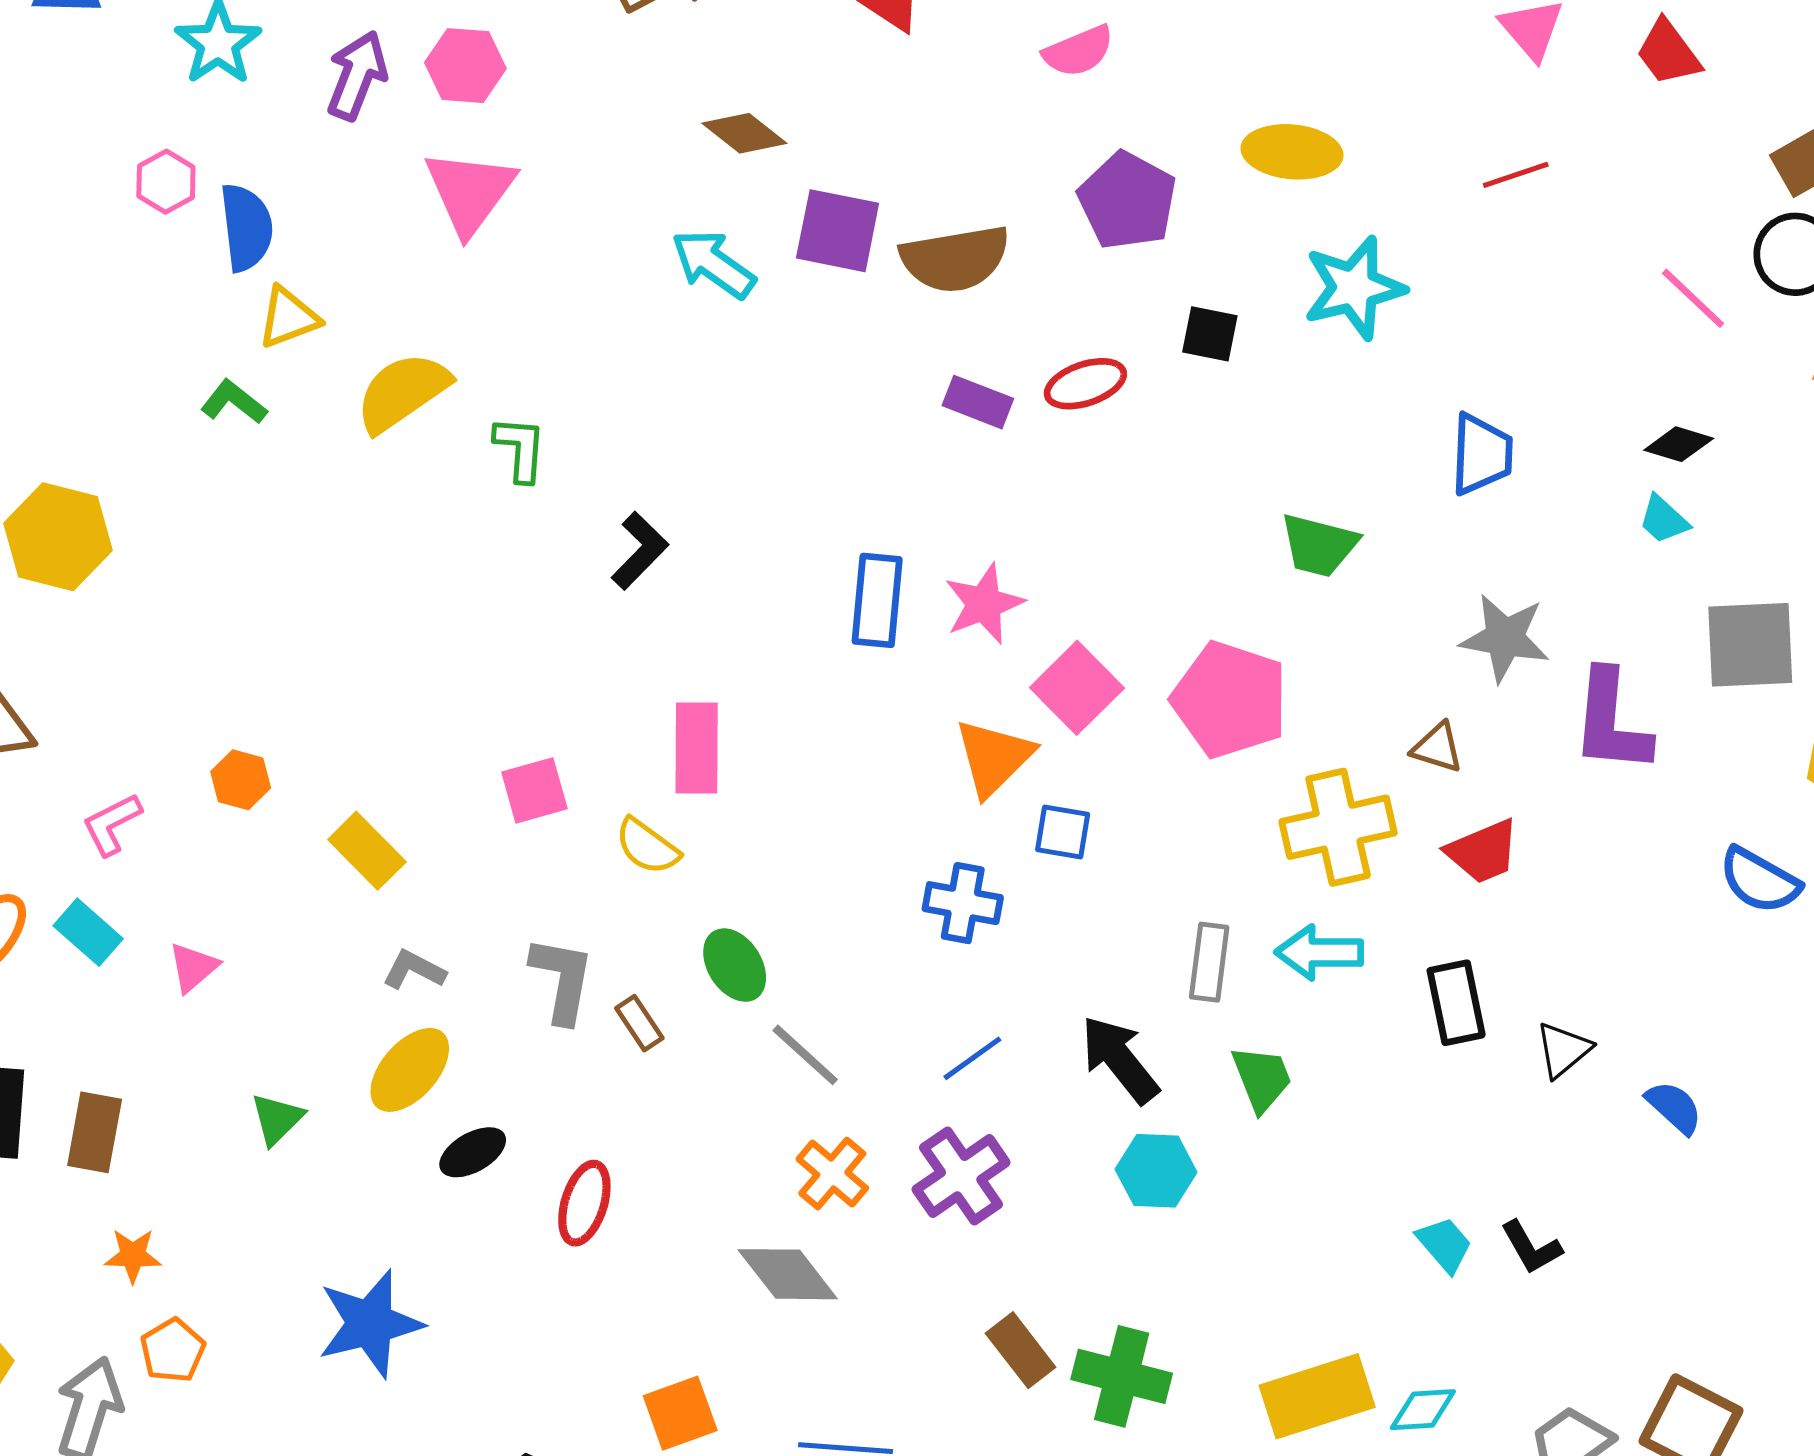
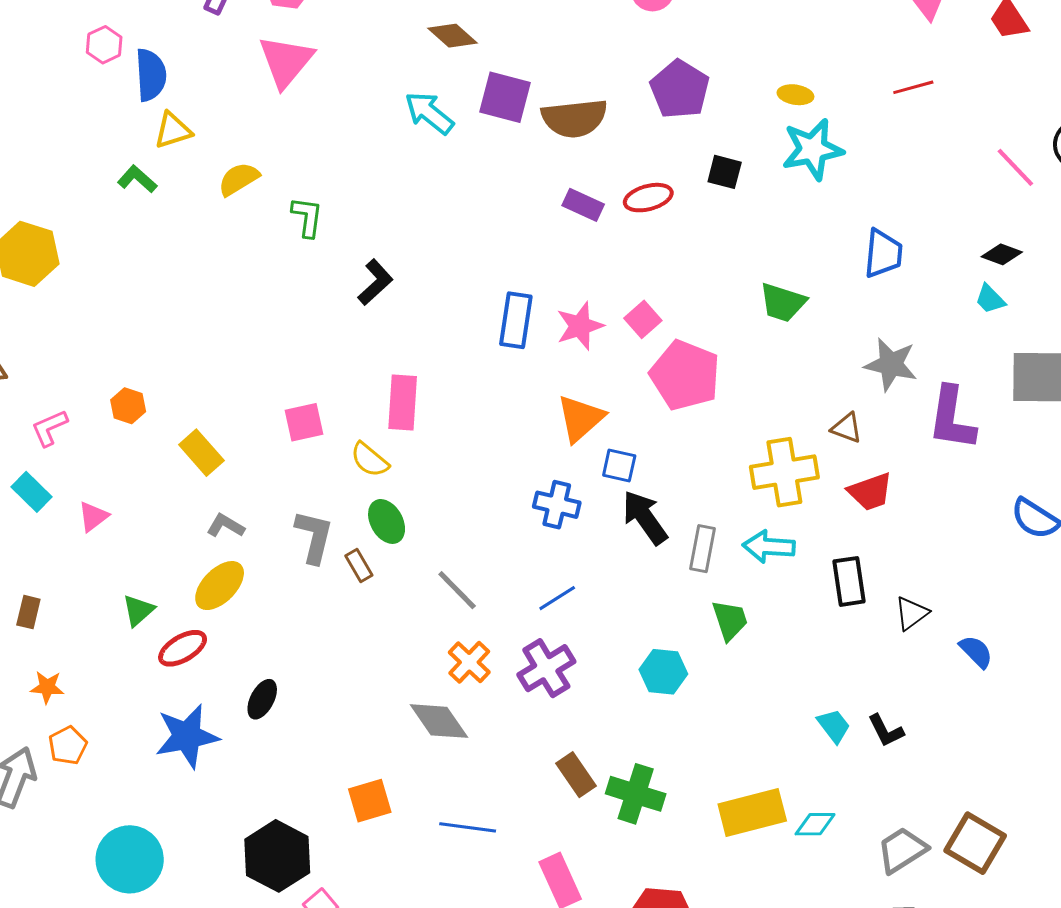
yellow ellipse: (1292, 152) -> (795, 95), moved, size x0.6
yellow semicircle: (402, 392) -> (239, 179), size x0.7
pink square: (1077, 688) -> (643, 319), moved, size x0.7
pink pentagon: (1230, 700) -> (685, 375), moved
green ellipse: (735, 965) -> (387, 521), moved
black arrow: (1120, 1059) -> (645, 518), moved
brown rectangle: (95, 1132) -> (28, 612), size x0.7
black ellipse: (473, 1152) -> (262, 699), moved, turned -36
red ellipse: (584, 1203) -> (183, 648), moved, turned 39

